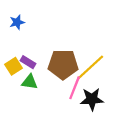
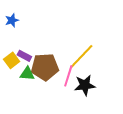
brown pentagon: (63, 64) -> (45, 67), moved

